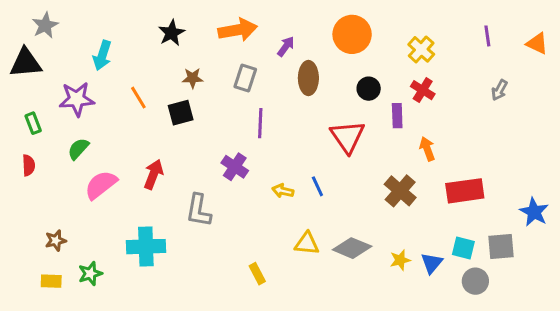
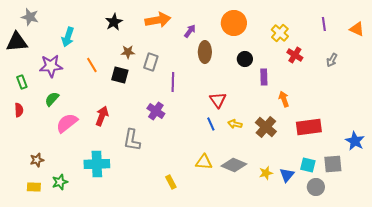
gray star: (45, 25) -> (30, 17), turned -30
gray rectangle: (245, 78) -> (151, 62), moved
red cross: (423, 90) -> (295, 55), moved
black square: (181, 113) -> (120, 75), turned 30
red triangle: (348, 137) -> (218, 100), moved, size x0.7
yellow arrow: (283, 191) -> (235, 124), moved

